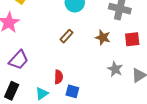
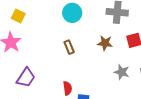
brown rectangle: (66, 36) -> (69, 47), turned -56

